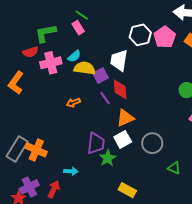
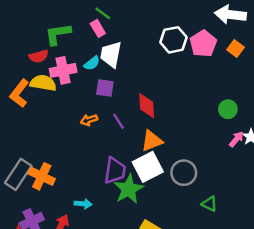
white trapezoid: (119, 60) -> (111, 54), moved
yellow semicircle: (85, 68) -> (43, 83), moved
purple square: (101, 75) -> (105, 88), moved, turned 35
purple line: (105, 98) -> (118, 121), moved
white square: (123, 139) -> (148, 167), size x1.4
green star: (108, 158) -> (129, 189), size x1.4

